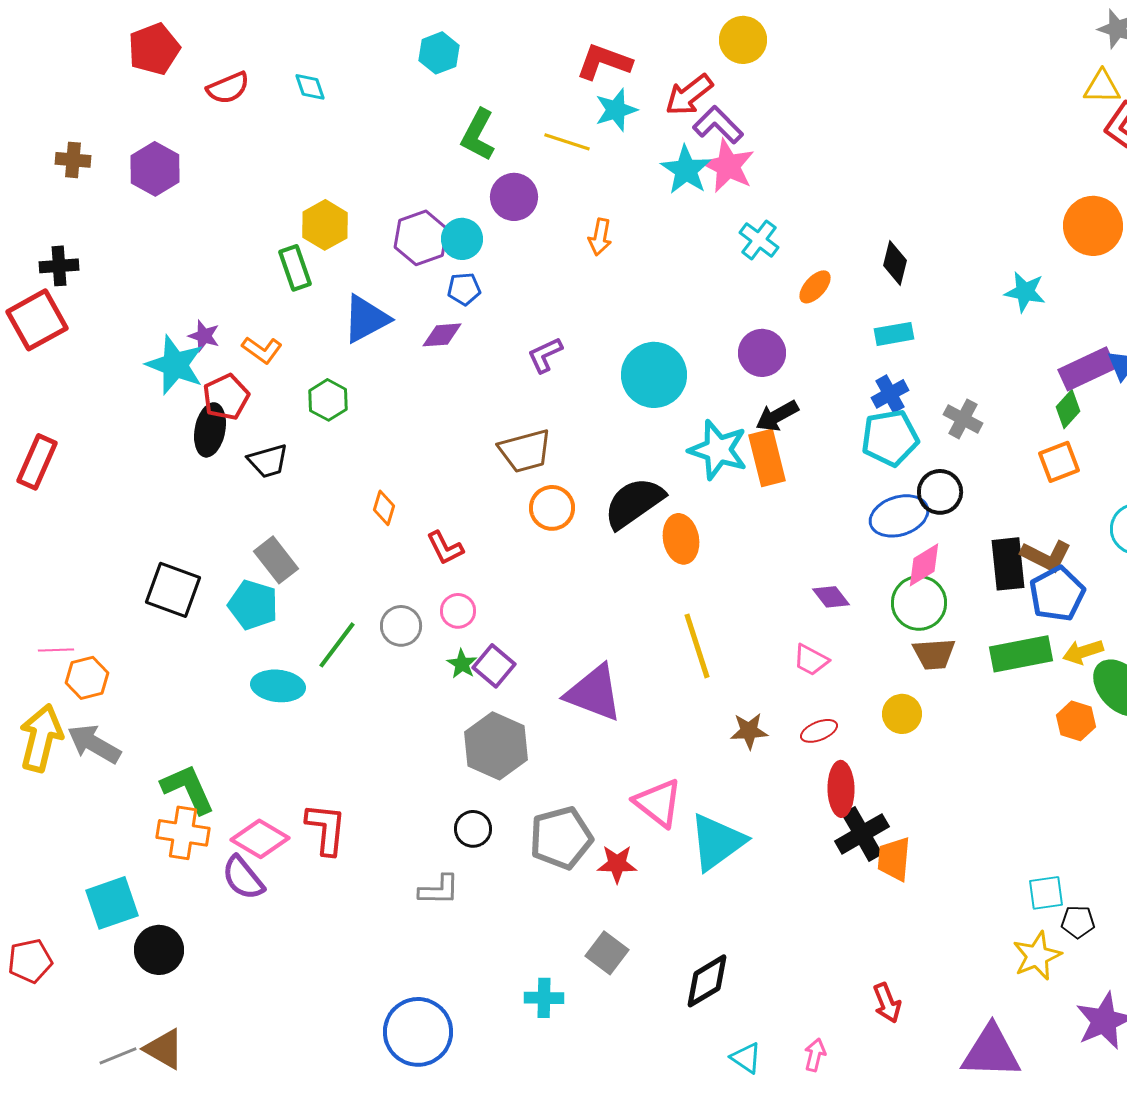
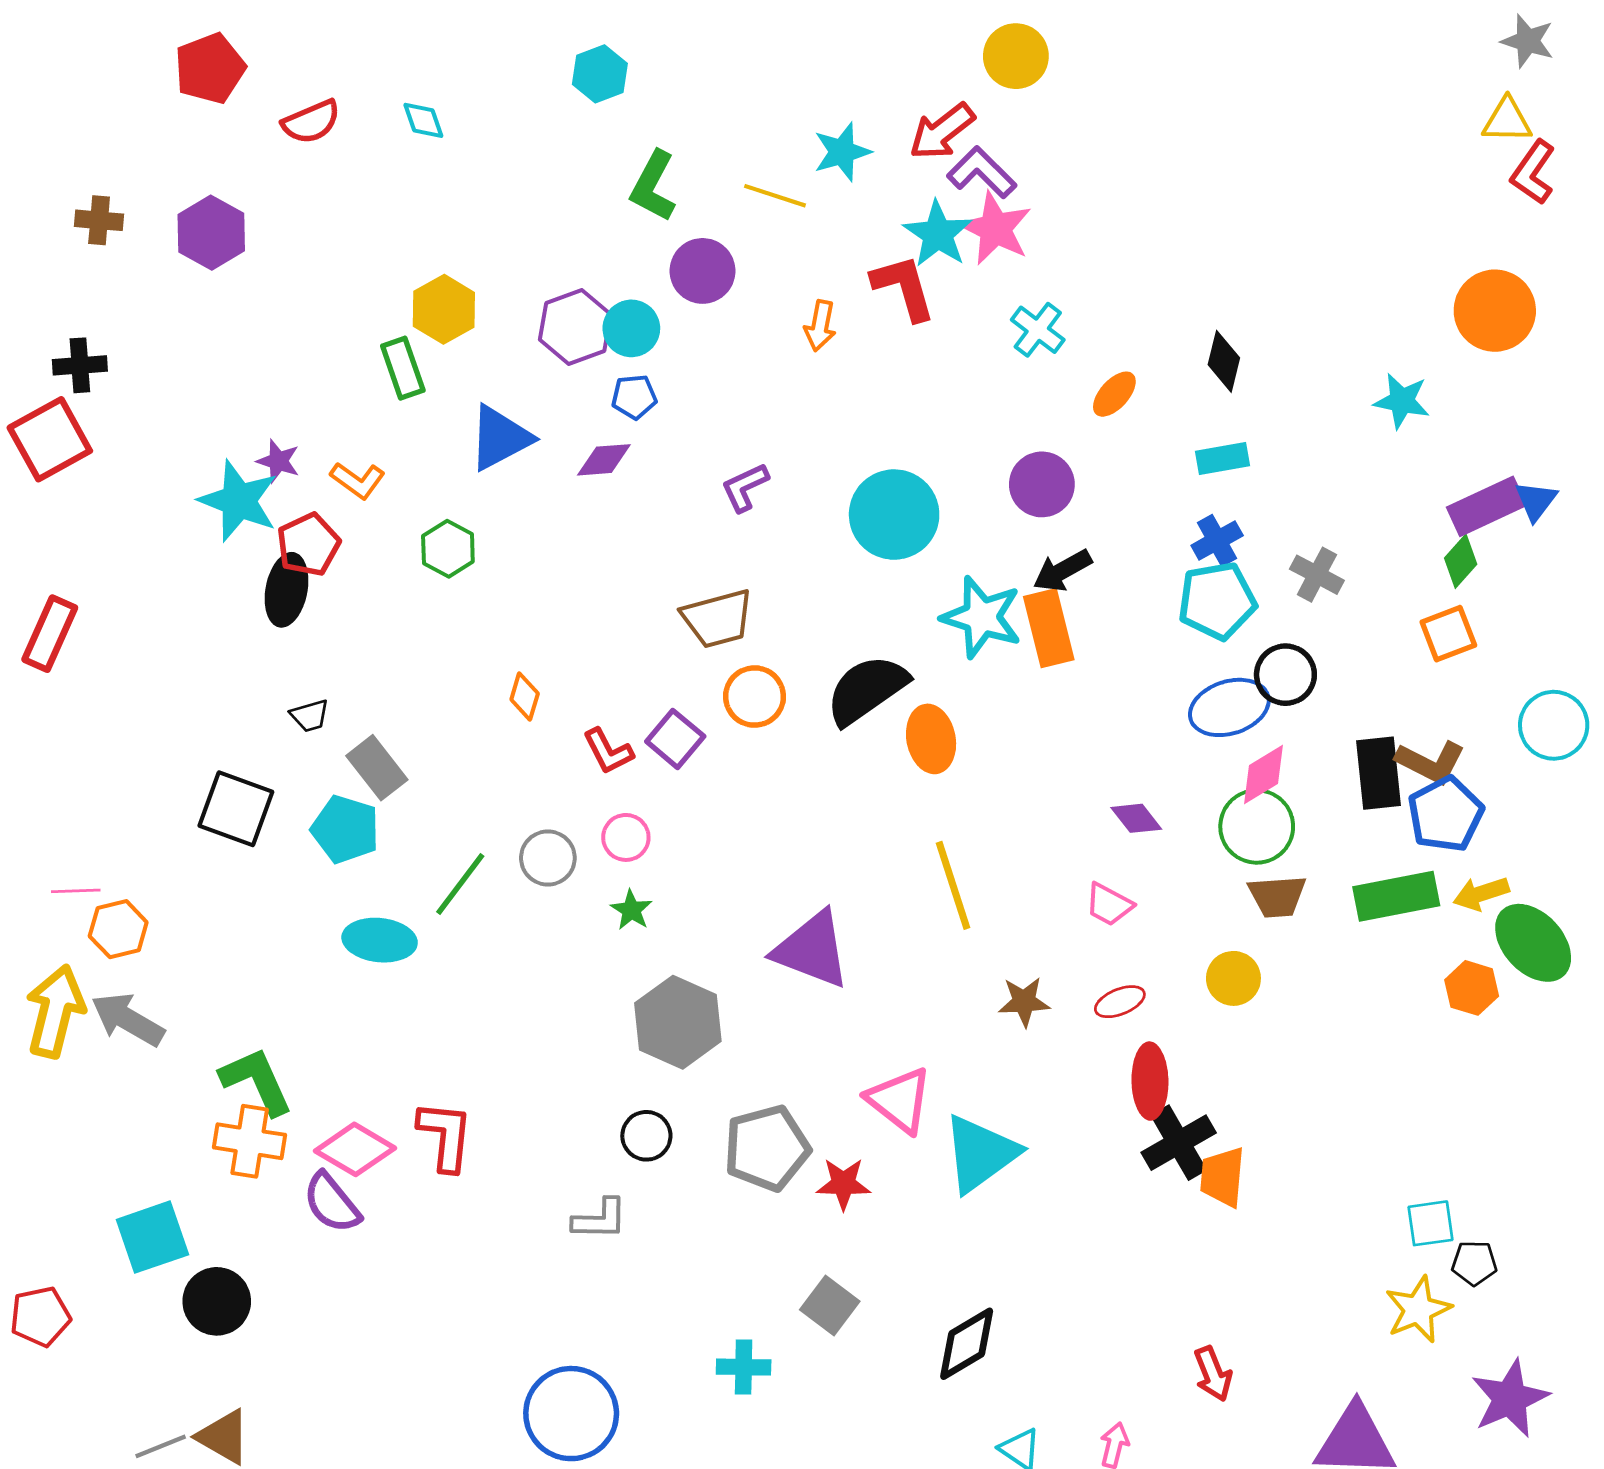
red L-shape: (604, 62) -> (904, 287), moved, turned 54
black trapezoid: (268, 461) -> (310, 716), moved, size x0.7
purple square: (494, 666) -> (675, 739), moved

